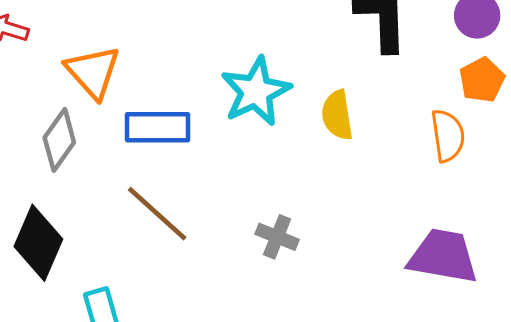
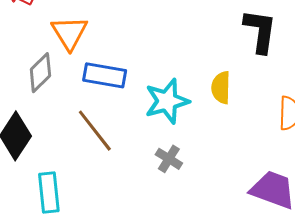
cyan star: (256, 91) -> (167, 101), moved

